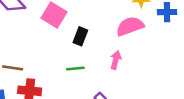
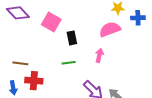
black rectangle: (80, 36) -> (72, 38), turned -32

